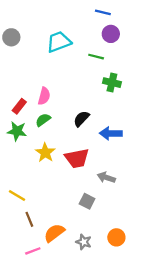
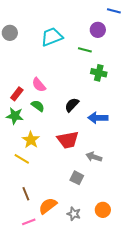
blue line: (103, 12) -> (114, 11), moved
pink semicircle: (44, 96) -> (39, 85), turned 126
green semicircle: (43, 120) -> (38, 106), turned 72
yellow star: (45, 153) -> (31, 140), moved
yellow line: (17, 196) -> (22, 159), moved

